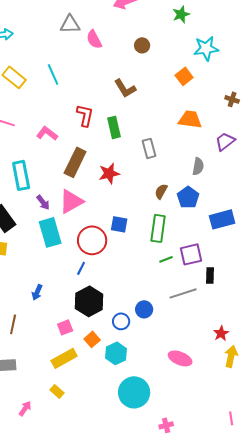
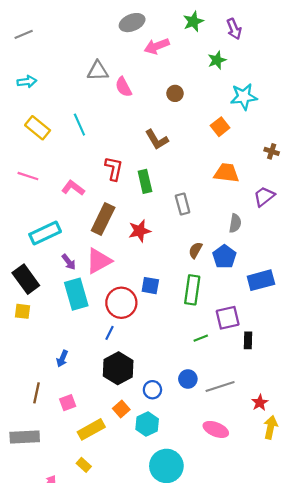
cyan rectangle: (21, 175) -> (45, 233), turned 76
green line: (166, 259) -> (201, 338), moved
gray line: (183, 293) -> (220, 387), moved
blue circle: (144, 309) -> (188, 379), moved
pink square: (65, 327) -> (68, 403), moved

